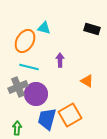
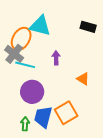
cyan triangle: (44, 28) -> (40, 26), size x1.6
gray cross: (18, 87) -> (14, 54), moved, turned -30
green arrow: (17, 128) -> (25, 124), moved

